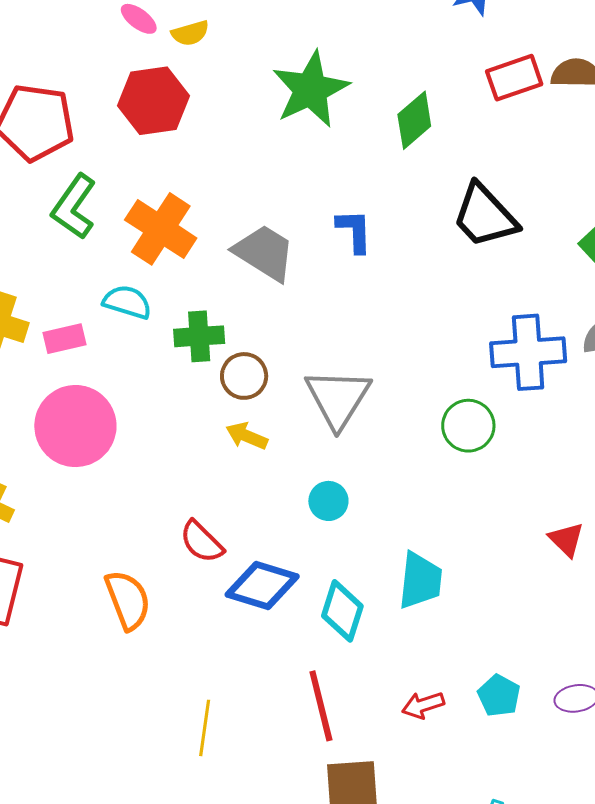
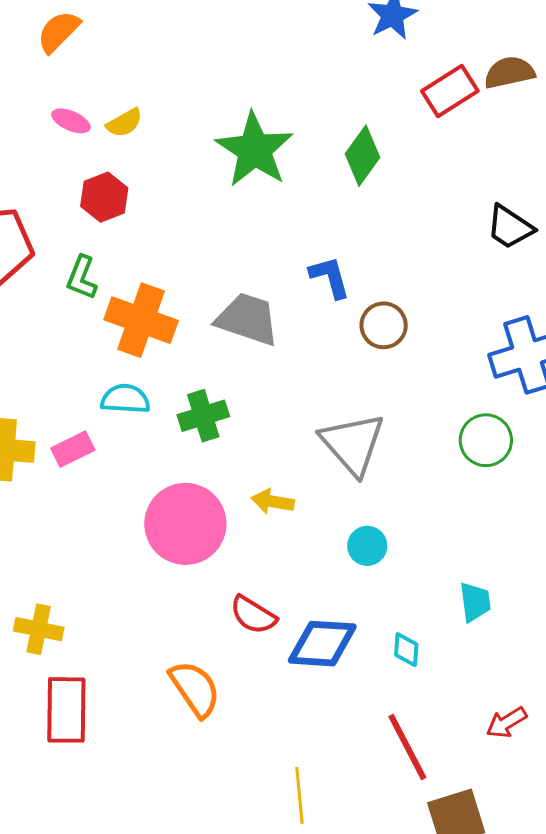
red hexagon: (153, 101) -> (104, 197), size x0.7
green L-shape: (74, 207) -> (82, 278), moved, size x0.7
black trapezoid: (485, 216) -> (510, 227), moved, size x0.7
brown circle: (244, 376) -> (384, 325), moved
pink circle: (75, 426) -> (185, 524), moved
cyan trapezoid: (420, 581) -> (475, 602), size x0.7
cyan diamond: (342, 611) -> (406, 650), size x0.6

